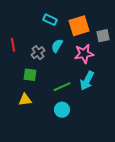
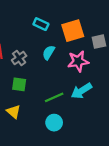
gray cross: (38, 53) -> (19, 58), moved
cyan arrow: (87, 81) -> (81, 91), turned 30
yellow triangle: (25, 100) -> (14, 112), turned 48

